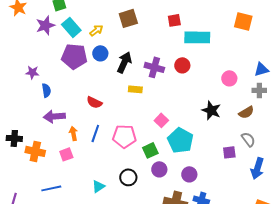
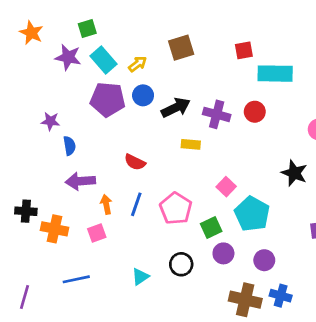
purple star: (45, 25) -> (68, 57), turned 30
black arrow: (124, 62) -> (176, 108), turned 40
pink pentagon: (124, 136) -> (176, 208), turned 30

